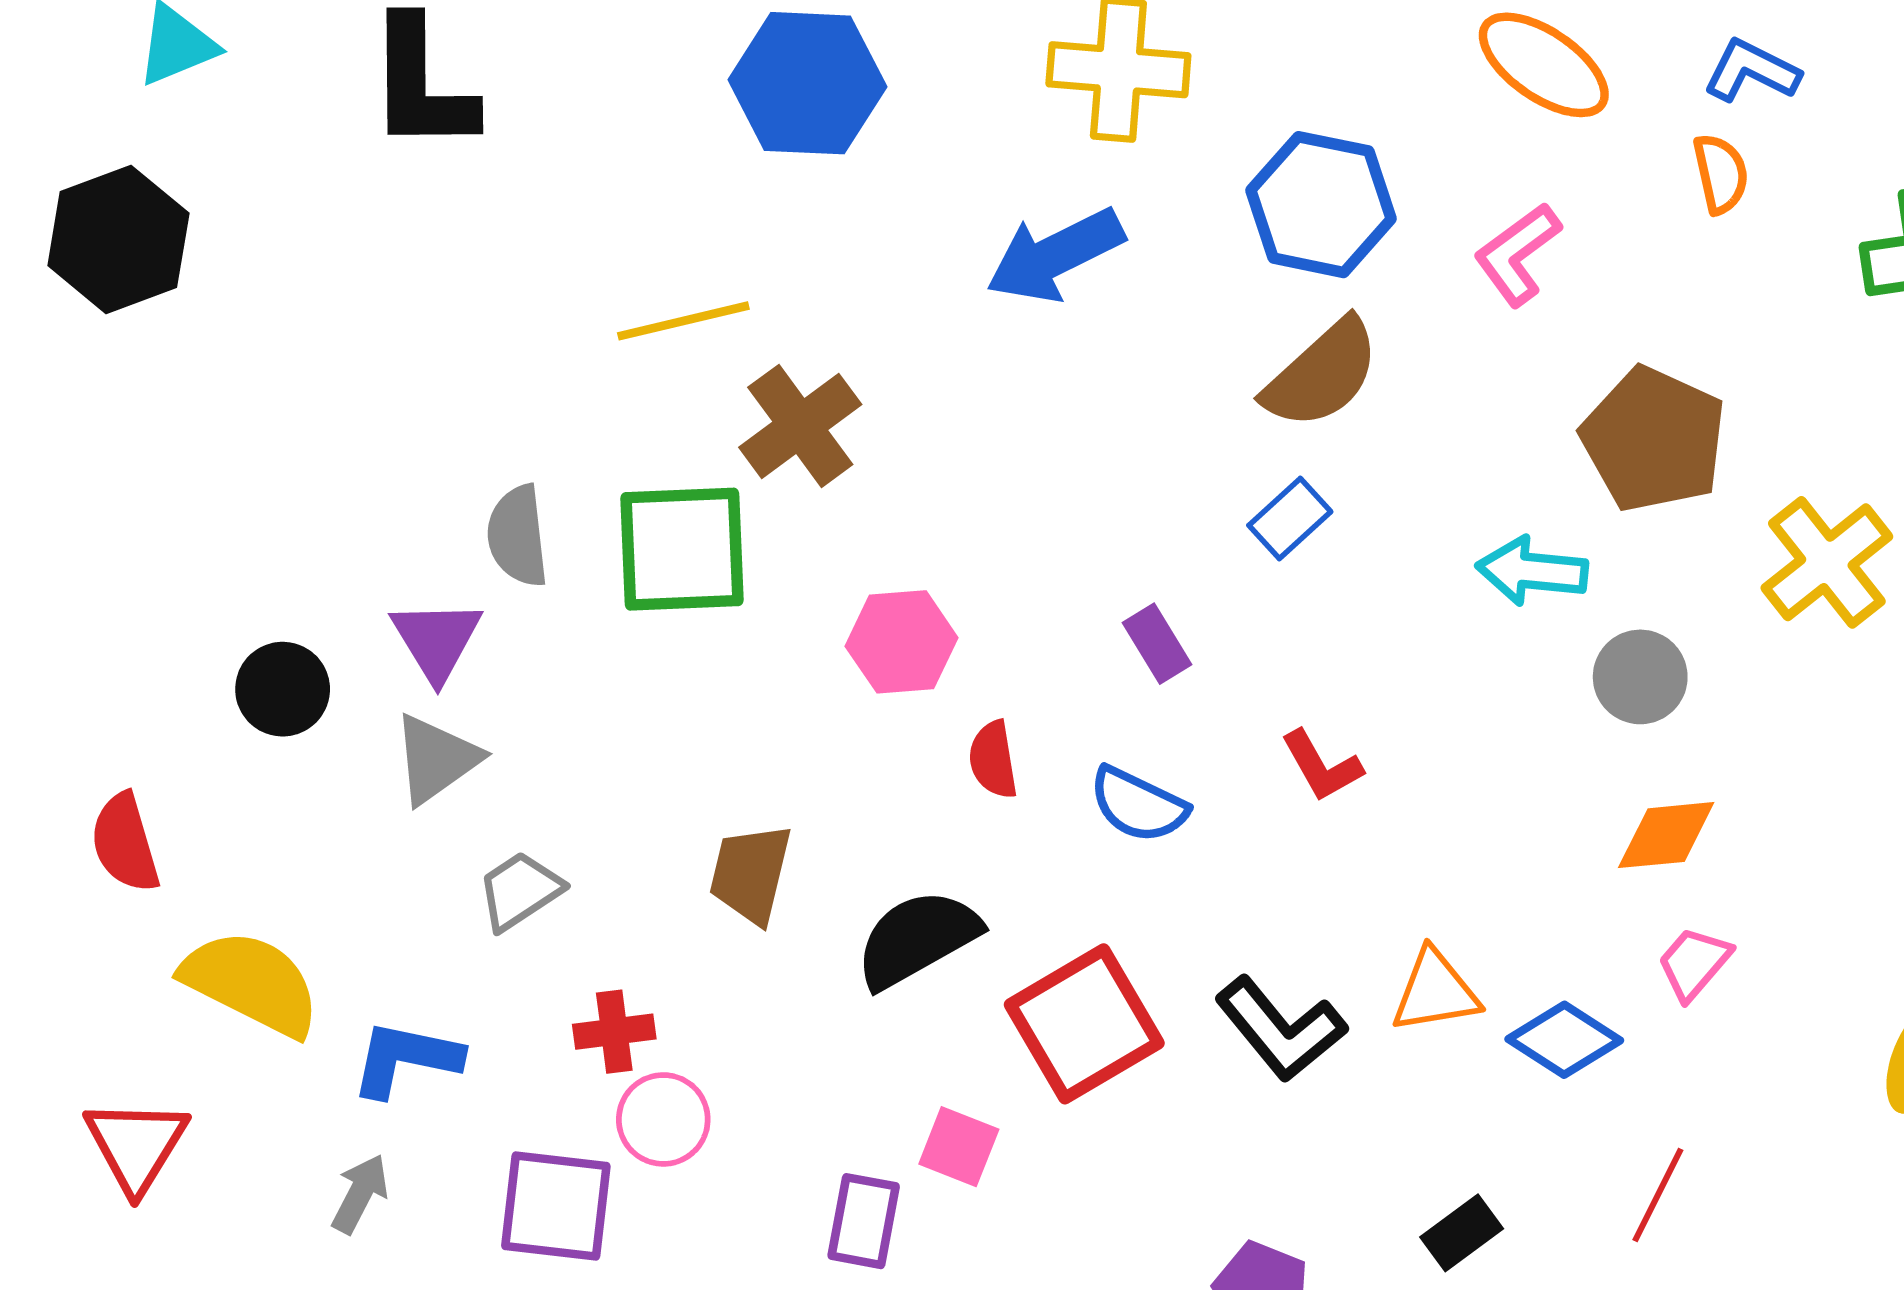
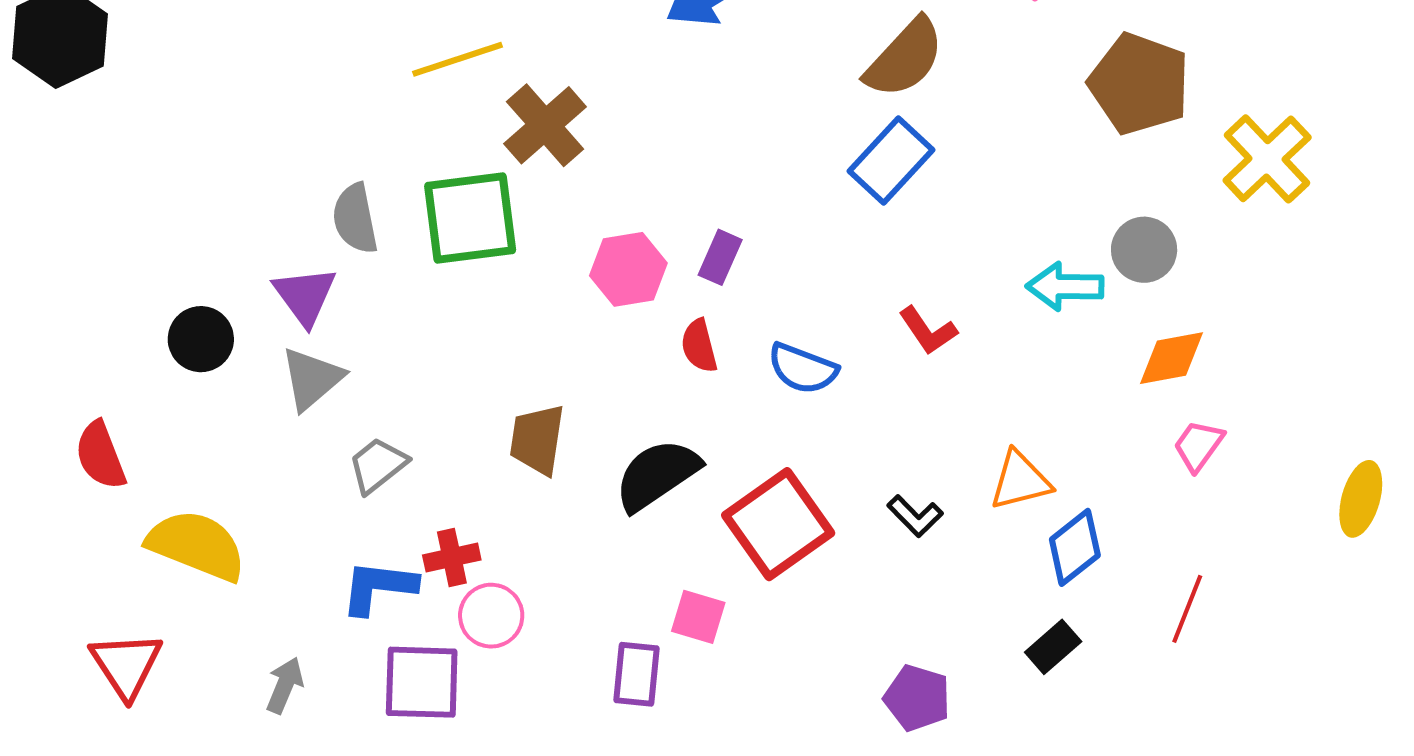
blue rectangle: (1290, 518) -> (891, 160), size x1.5
cyan arrow: (1532, 571) -> (1065, 287), moved
purple rectangle: (1157, 644) -> (720, 257), moved, turned 60
black L-shape: (1281, 1029) -> (915, 516), size x0.6
blue diamond: (1564, 1040) -> (1075, 547), moved, turned -66
blue L-shape: (406, 1059) -> (379, 587), moved

